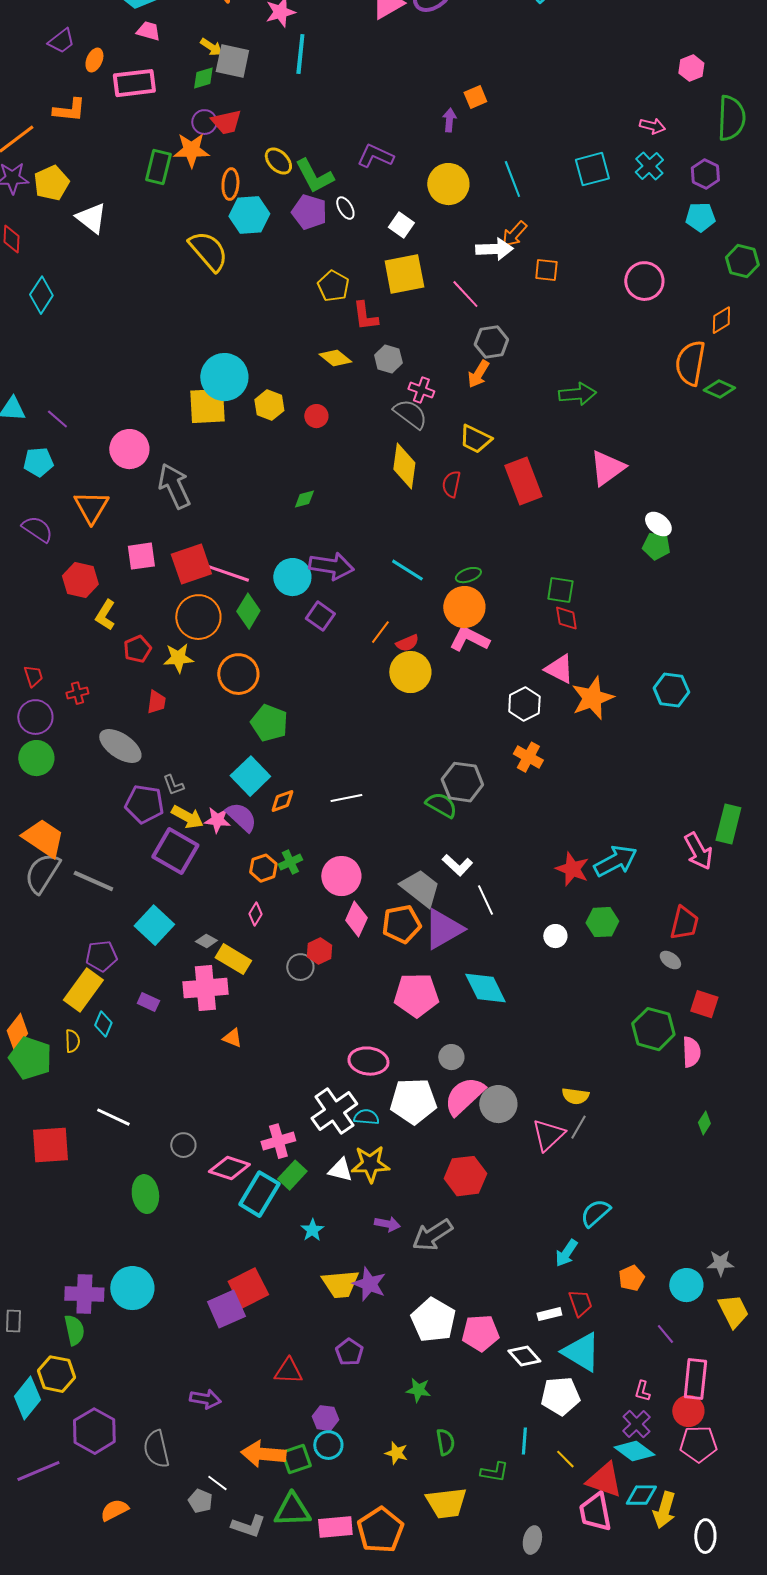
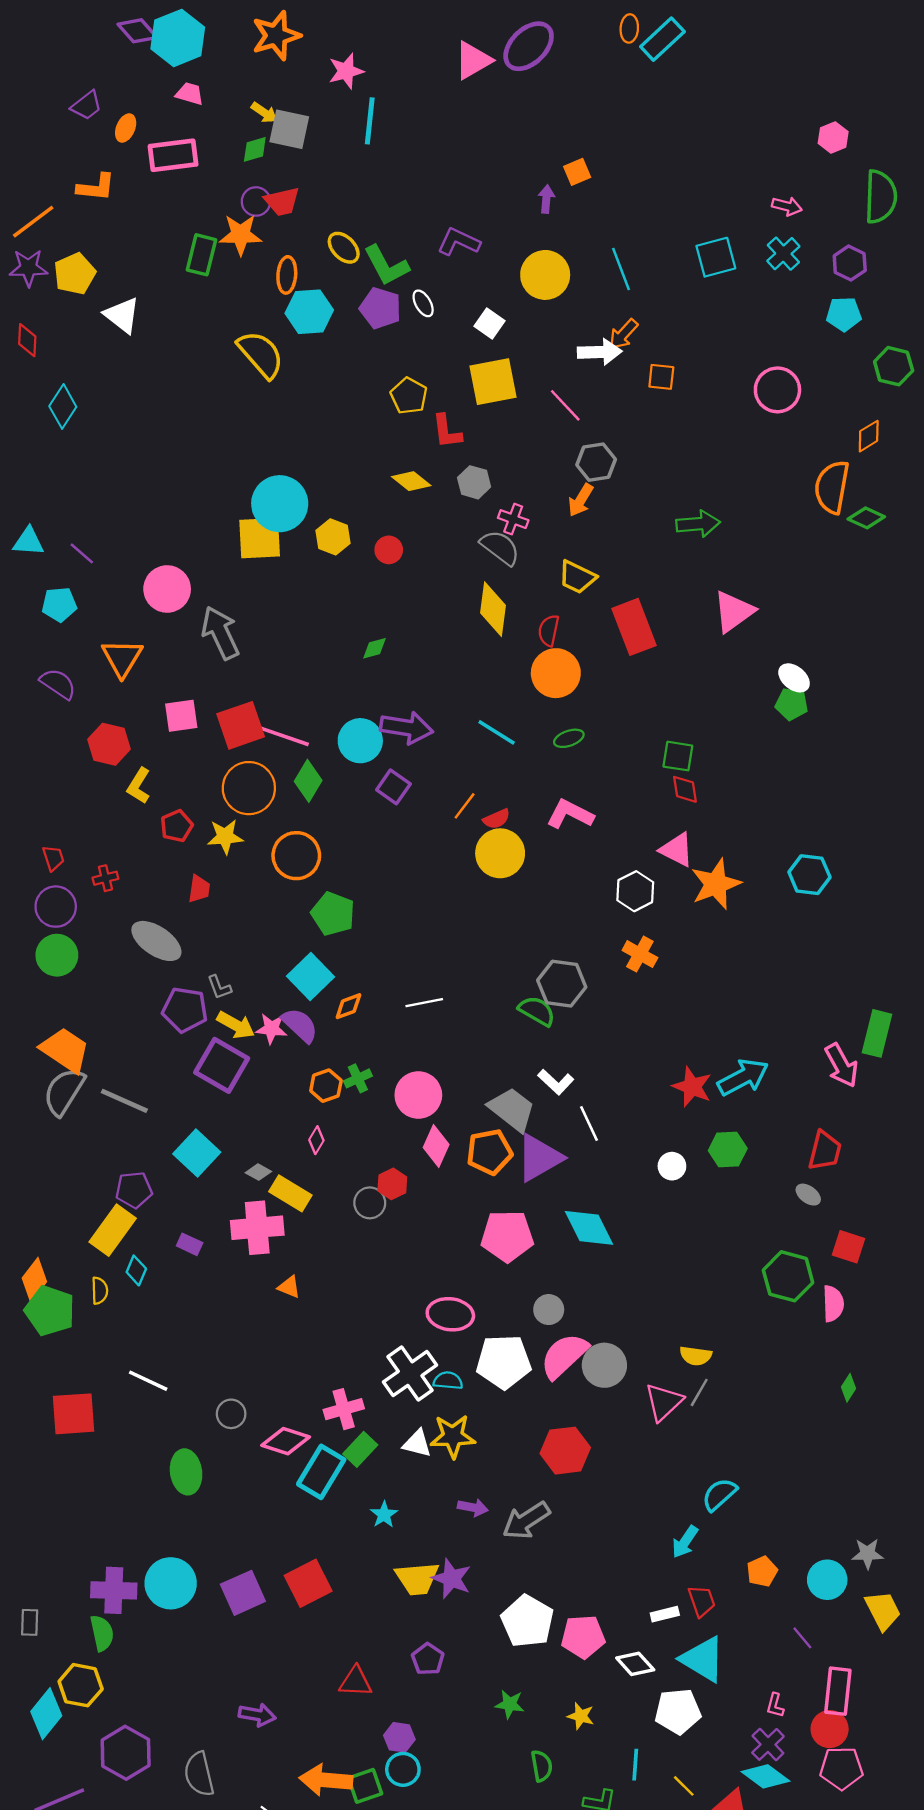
orange circle: (464, 607) -> (556, 673), moved
purple square: (226, 1309) -> (243, 1593), moved
yellow star: (396, 1453) -> (581, 1716), moved

